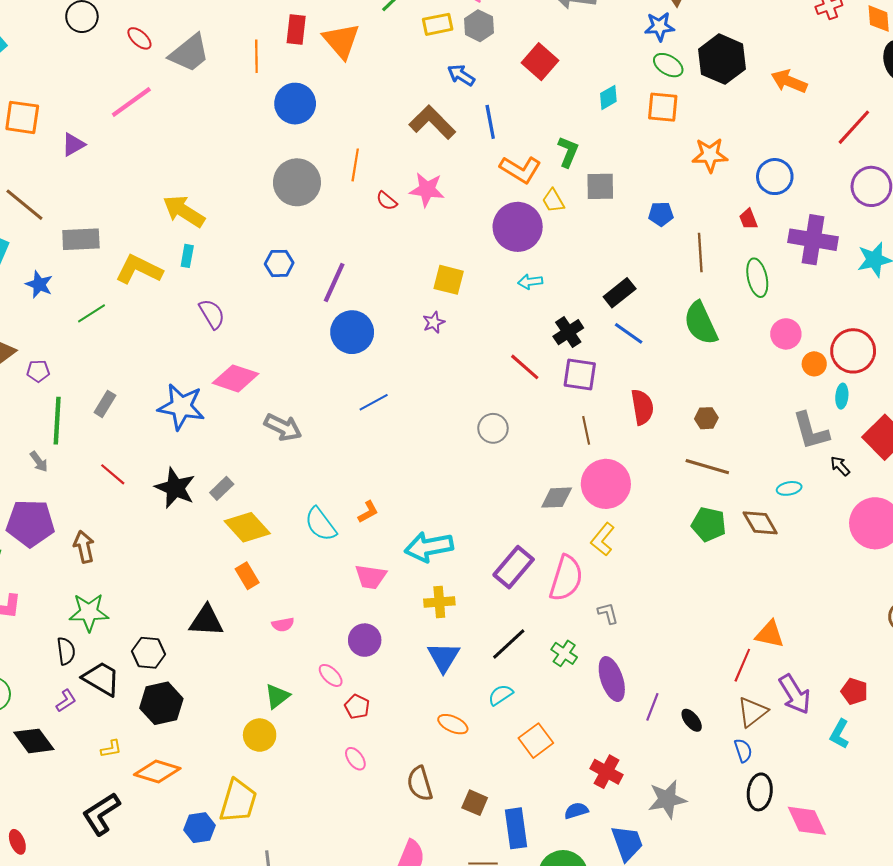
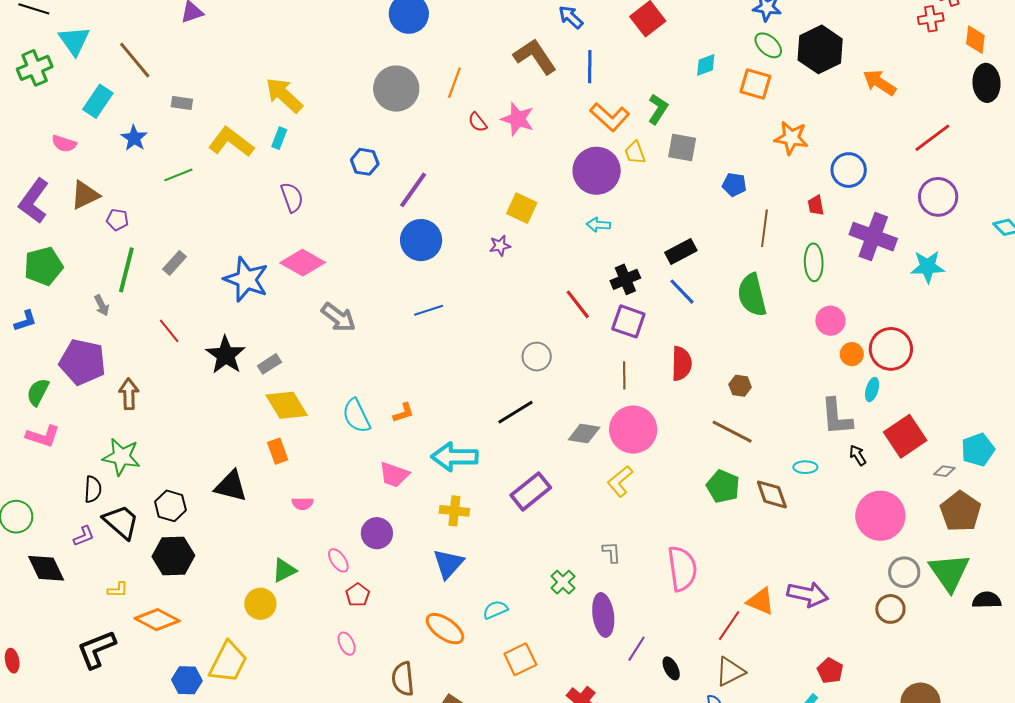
gray rectangle: (81, 239) -> (182, 103), size x0.6
pink semicircle: (566, 578) -> (682, 569), moved, turned -36
black line: (509, 644) -> (515, 412), moved
purple arrow: (795, 694) -> (808, 594), moved, turned -57
orange ellipse: (453, 724) -> (445, 629), size x1.4

